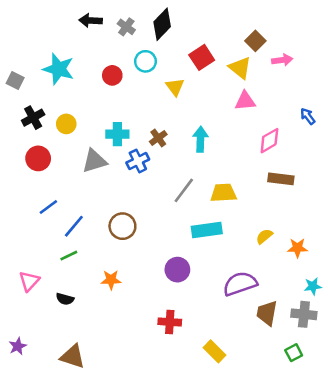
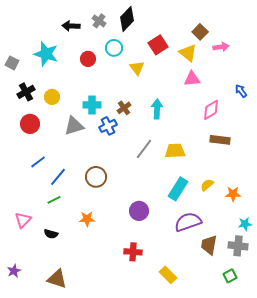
black arrow: (91, 20) -> (71, 26), moved
cyan rectangle: (207, 230) -> (178, 189), moved, turned -50

